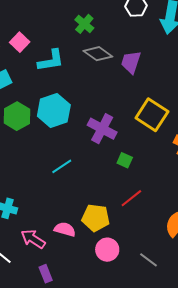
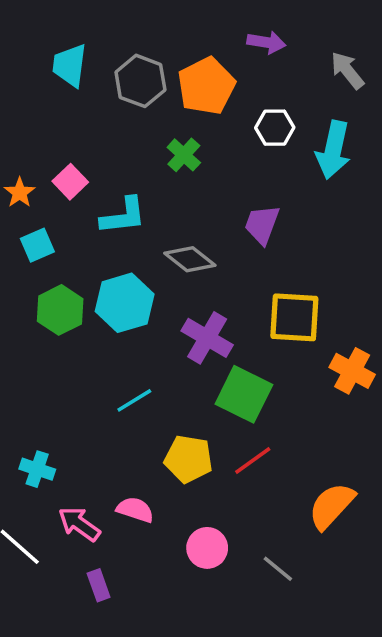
gray diamond: (98, 54) -> (190, 259), moved
yellow square: (152, 115) -> (294, 317), turned -32
green square: (125, 160) -> (244, 394), size x2.0
yellow pentagon: (96, 218) -> (188, 459), moved

